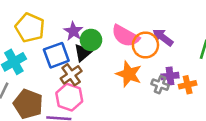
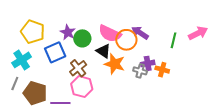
black triangle: (83, 53) -> (103, 51), moved, turned -42
brown cross: (71, 75) -> (78, 68), moved
orange cross: (188, 85) -> (162, 70), turned 32
pink hexagon: (69, 97) -> (82, 87), moved

